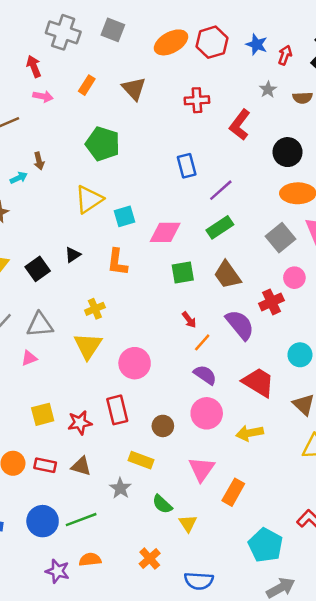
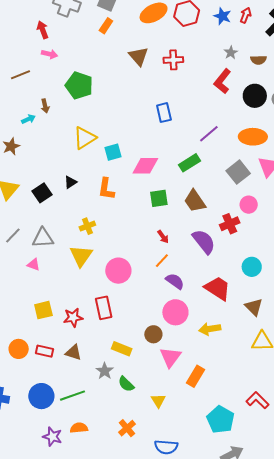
red arrow: (285, 55) -> (246, 15), moved
orange rectangle: (87, 85) -> (106, 26), moved
brown triangle: (134, 89) -> (139, 56), moved
red L-shape: (240, 125) -> (222, 81), moved
green pentagon: (103, 144) -> (79, 85), moved
black circle: (288, 152) -> (255, 96), moved
purple line: (221, 190) -> (209, 134), moved
orange line: (202, 342) -> (162, 261), moved
pink triangle: (29, 358) -> (34, 265), turned 40
brown circle: (163, 426) -> (153, 334), moved
green semicircle: (162, 504) -> (126, 384), moved

